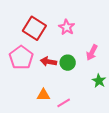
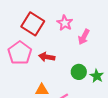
pink arrow: (92, 52) -> (84, 37), moved
green circle: (68, 63) -> (79, 72), moved

